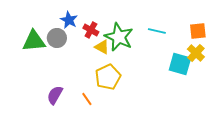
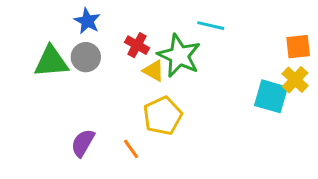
blue star: (69, 20) -> (87, 21), moved
cyan line: (157, 31) -> (211, 26), moved

